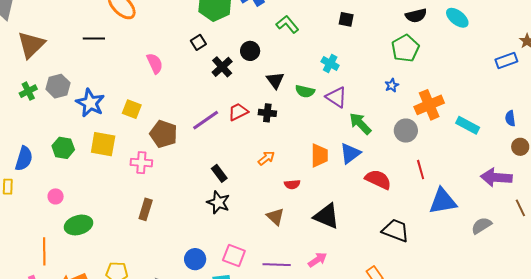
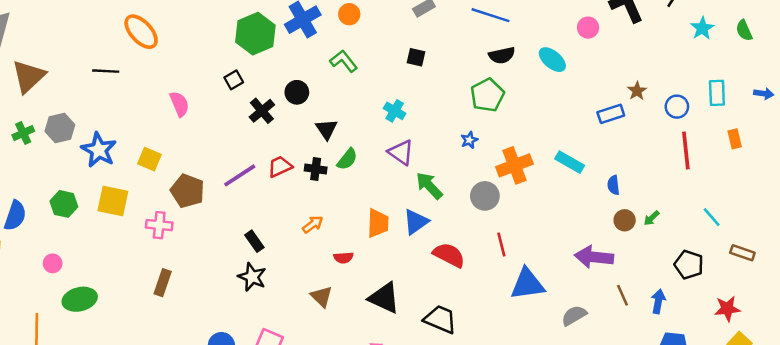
green semicircle: (305, 91) -> (347, 159), moved, turned -66
cyan rectangle: (468, 125) -> (570, 162), moved
black trapezoid: (396, 230) -> (440, 319), moved

